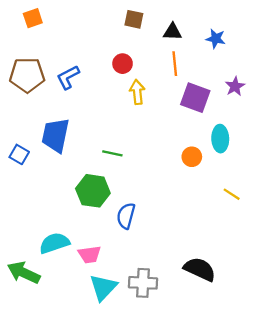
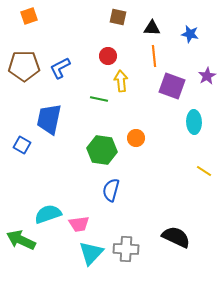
green line: (112, 153) -> (99, 99), moved
blue square: (19, 154) -> (22, 145), moved
orange circle: (192, 157) -> (136, 138), moved
green hexagon: (93, 191) -> (102, 150), moved

